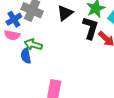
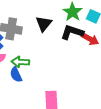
black L-shape: (90, 28) -> (72, 32), turned -75

